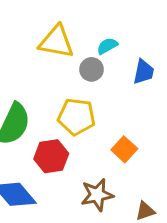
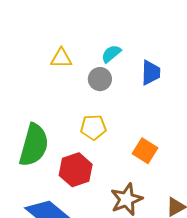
yellow triangle: (56, 42) -> (61, 58), size x0.6
yellow pentagon: (76, 117) -> (93, 127), size x0.7

